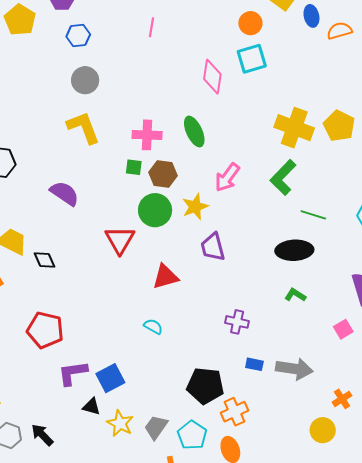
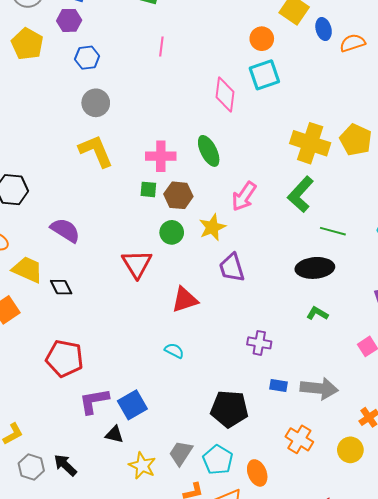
purple semicircle: (65, 193) -> (65, 230), moved
green circle: (155, 210) -> (172, 232), size x0.7
orange cross: (234, 412) -> (299, 439), moved, turned -32
yellow star: (120, 423) -> (142, 466), moved

